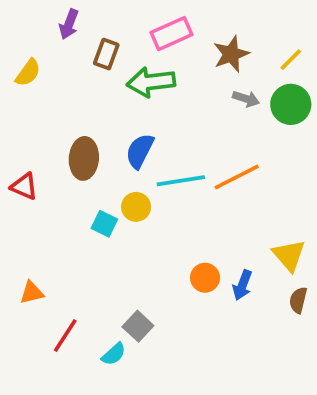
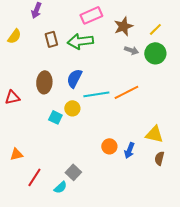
brown rectangle: (106, 54) -> (51, 39), moved, turned -35
red triangle: (24, 186) -> (12, 97), turned -35
yellow triangle: (289, 255) -> (154, 134), turned -36

